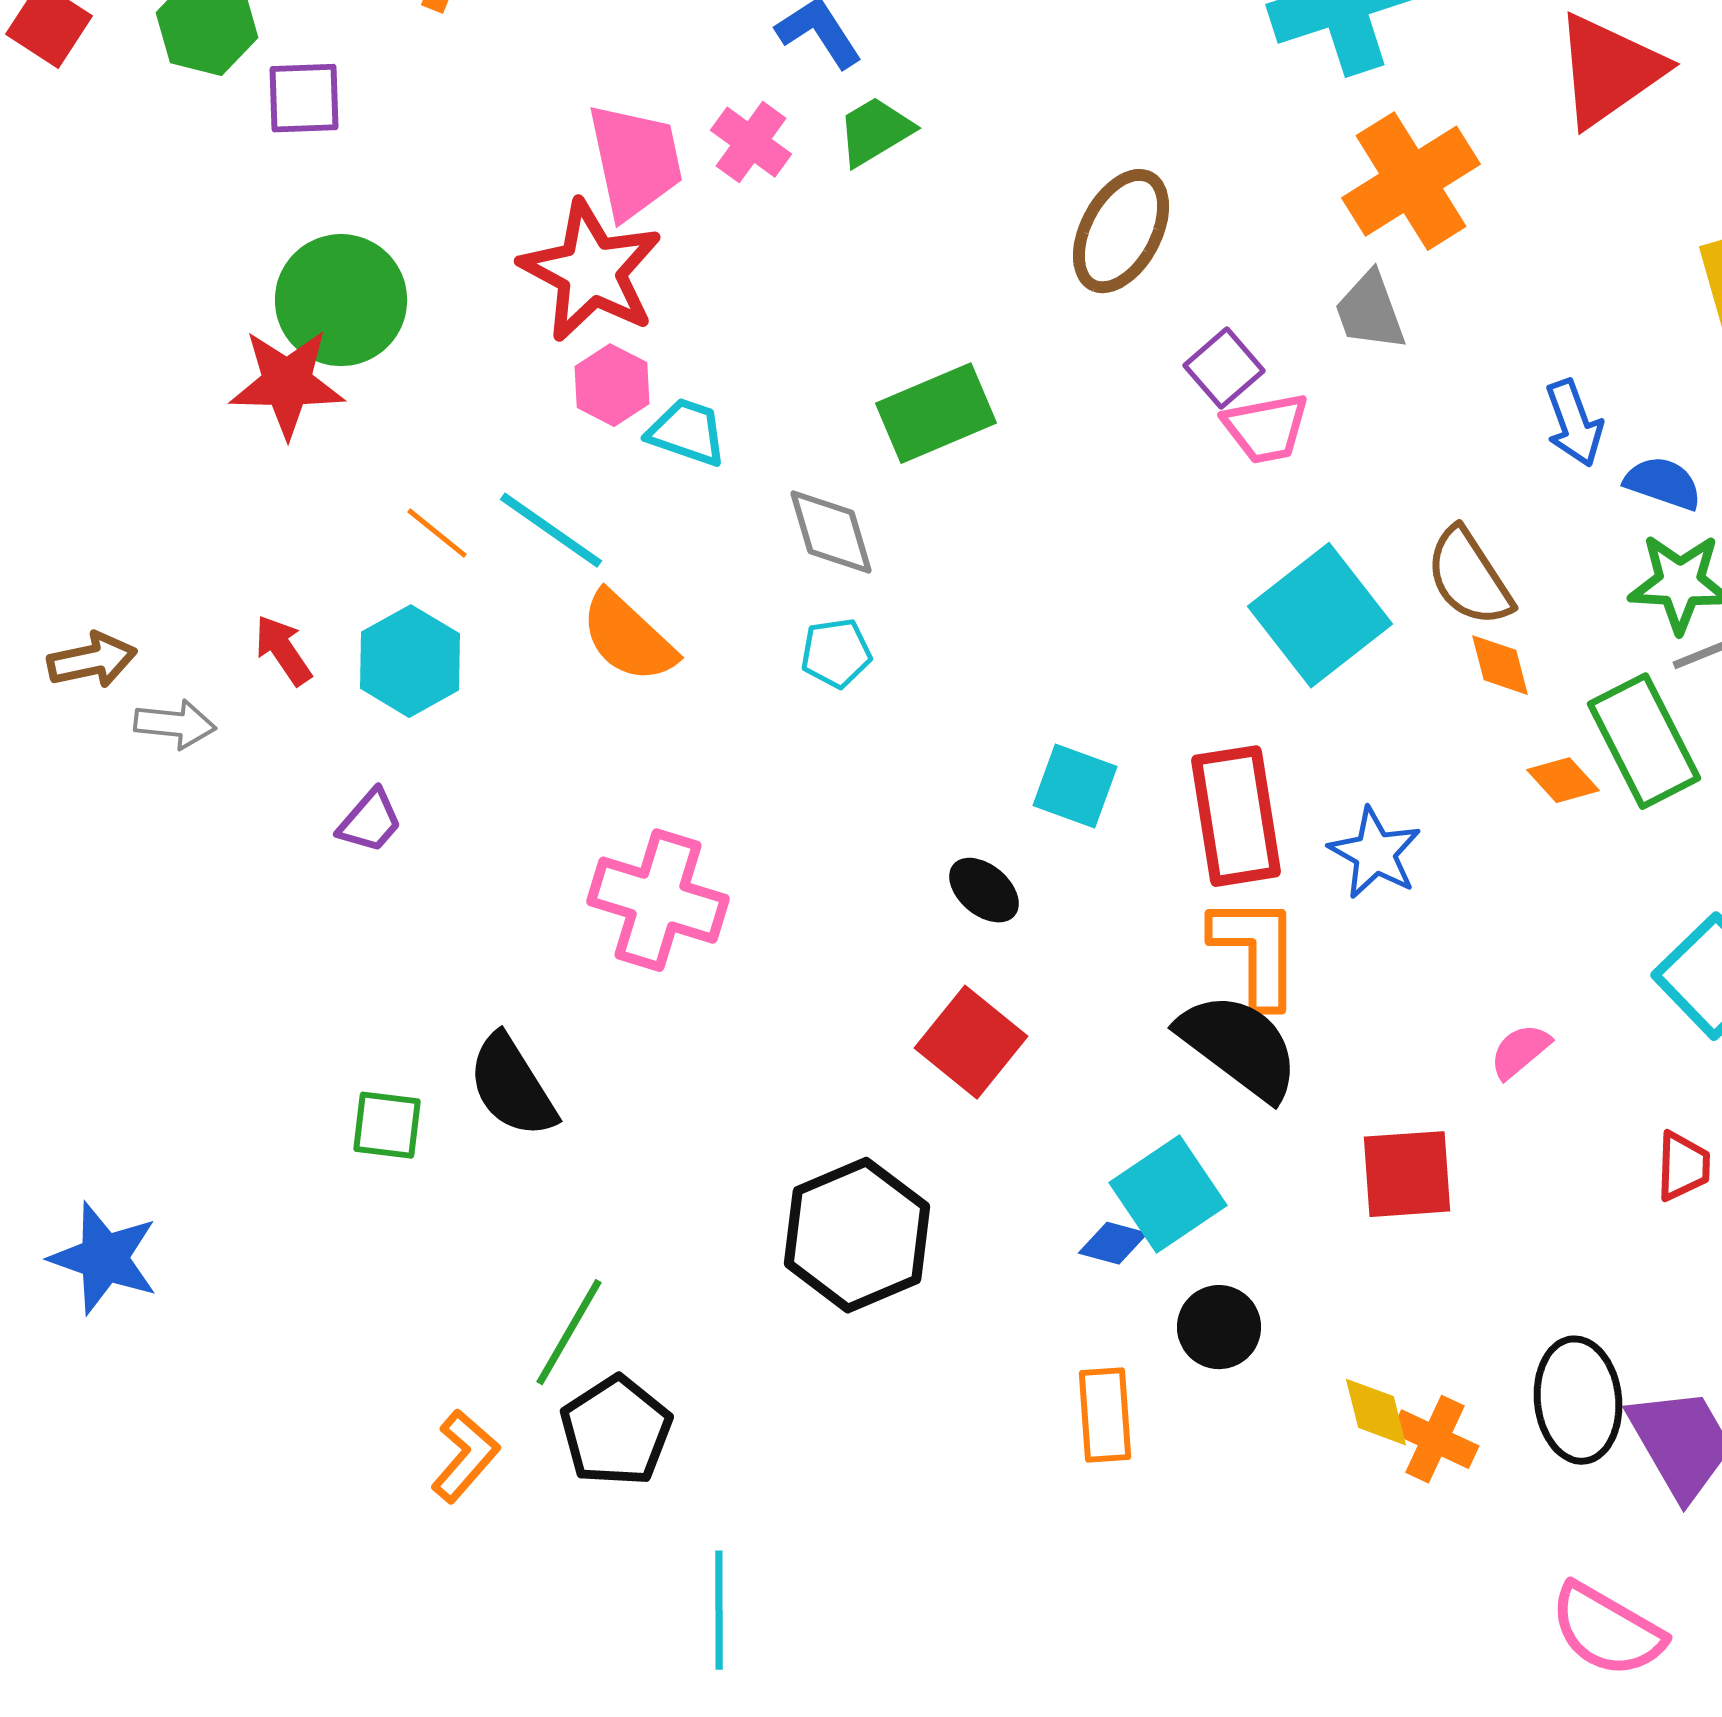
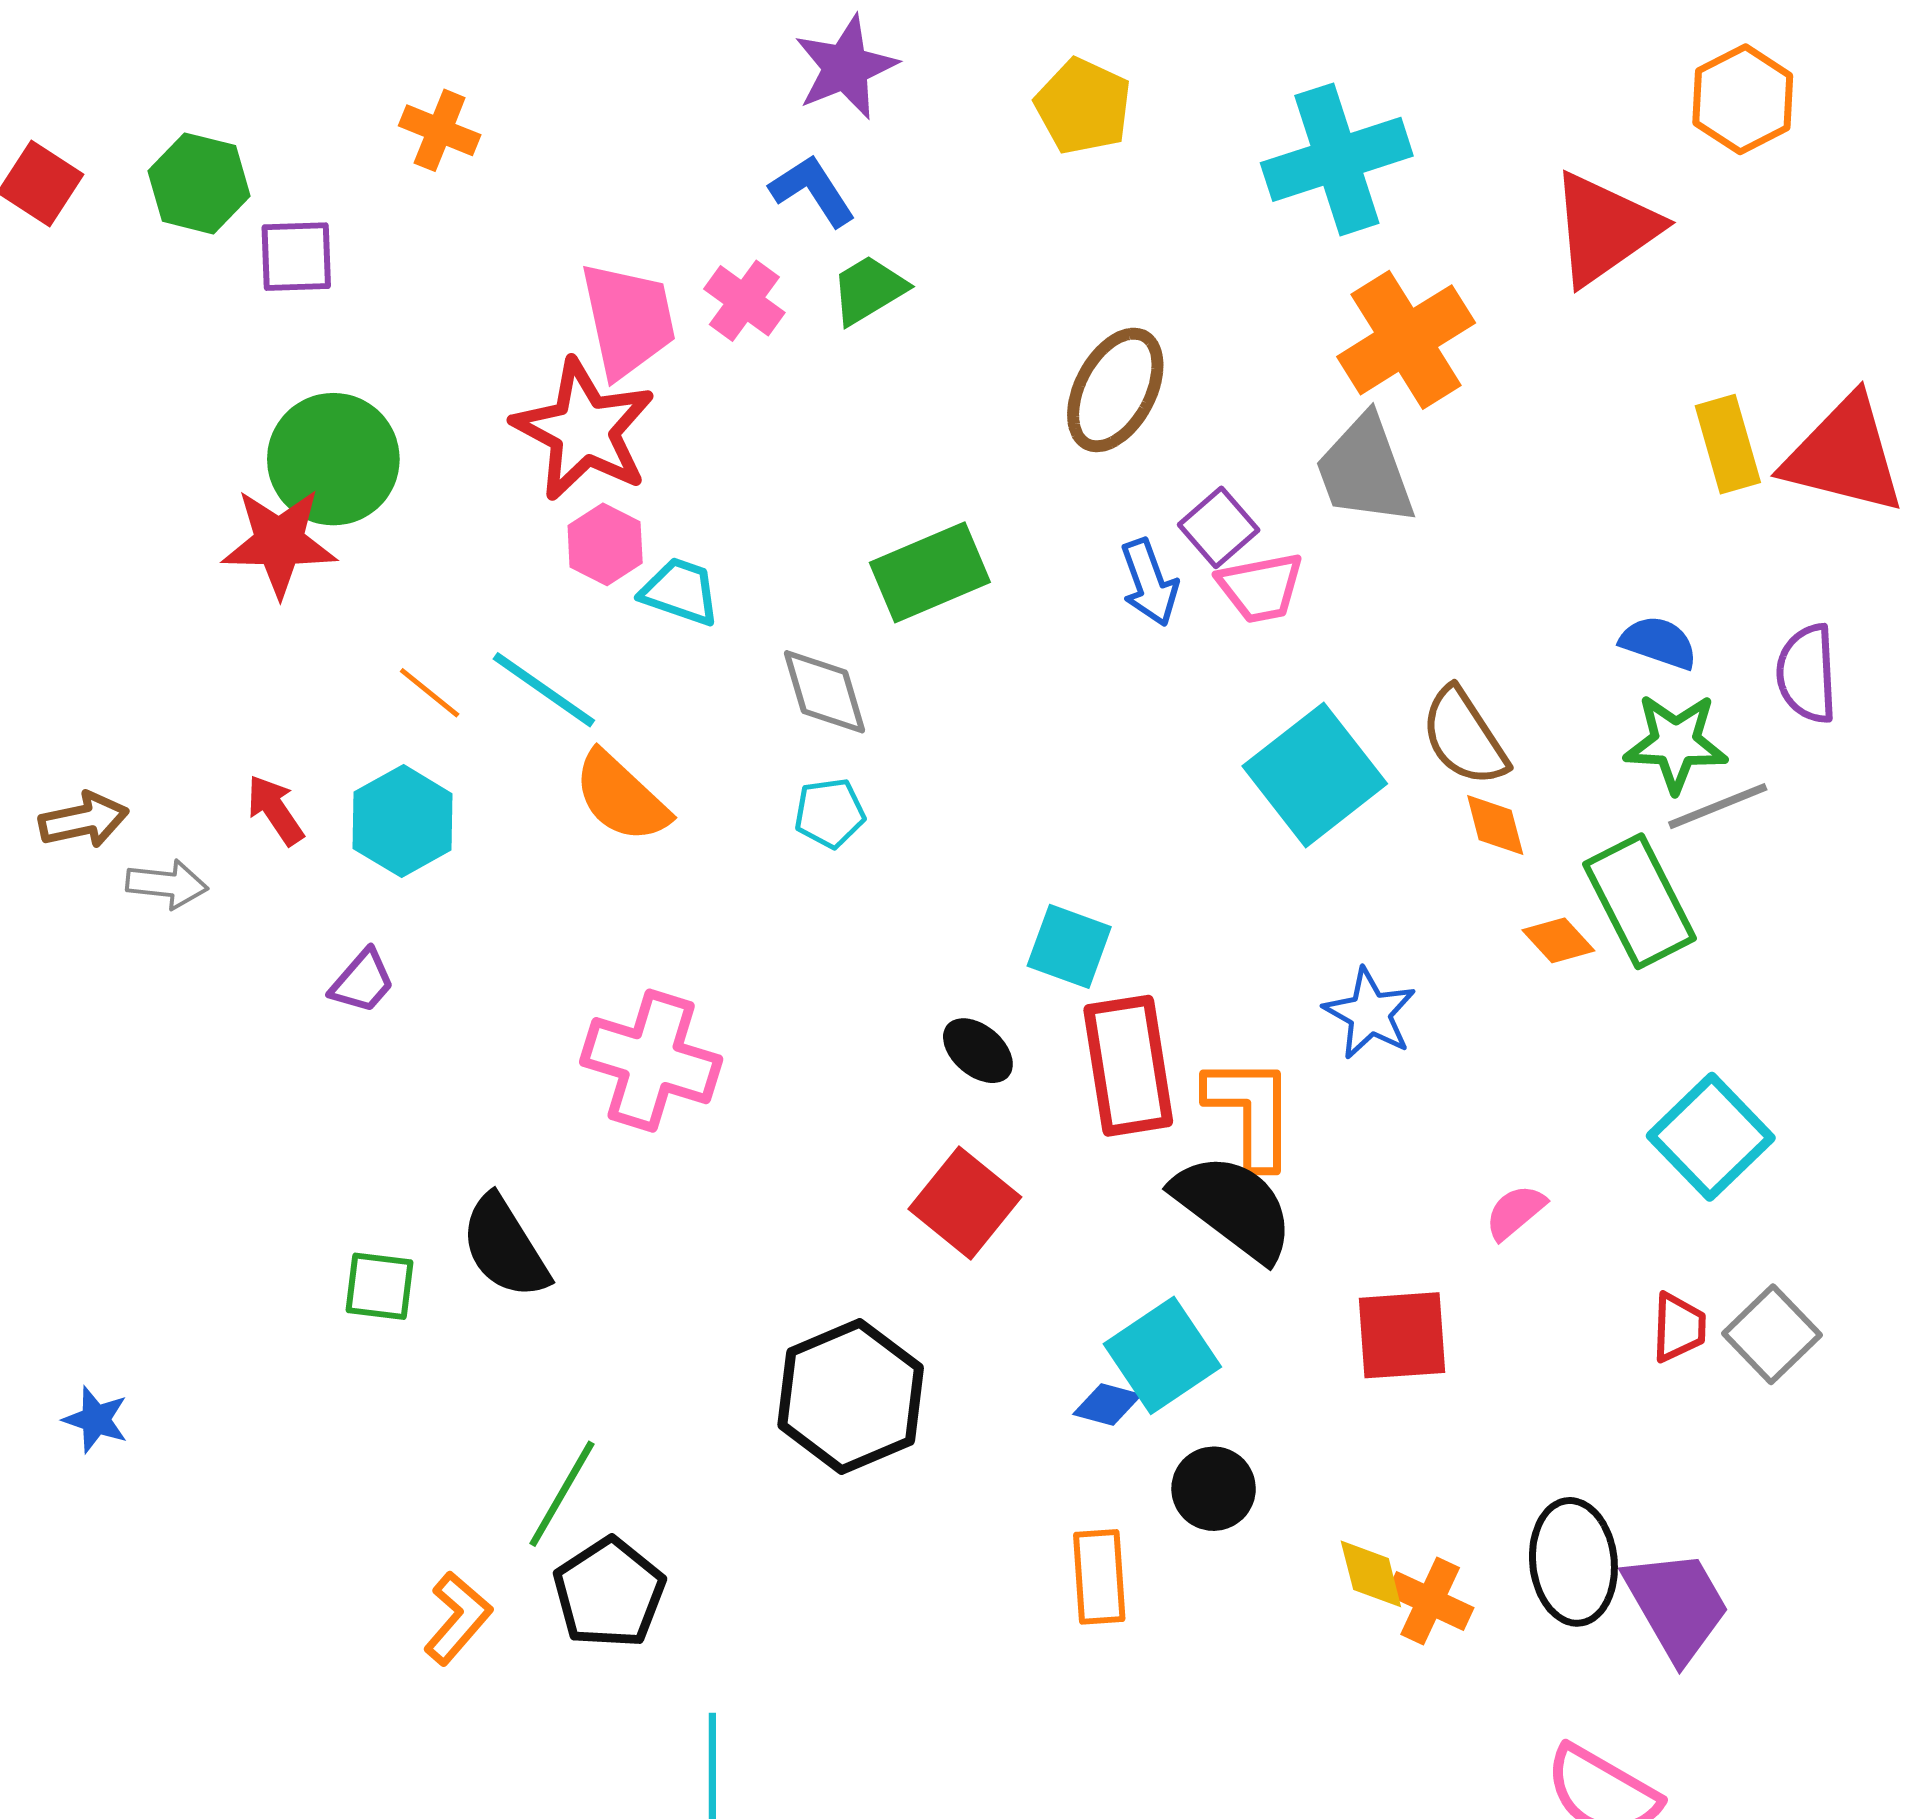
gray trapezoid: (1370, 311) -> (1365, 470), size x1.4
blue arrow: (1574, 423) -> (1149, 582), moved
red rectangle: (1236, 816) -> (1128, 1066), moved
blue star: (104, 1258) -> (96, 1420), size x0.6

